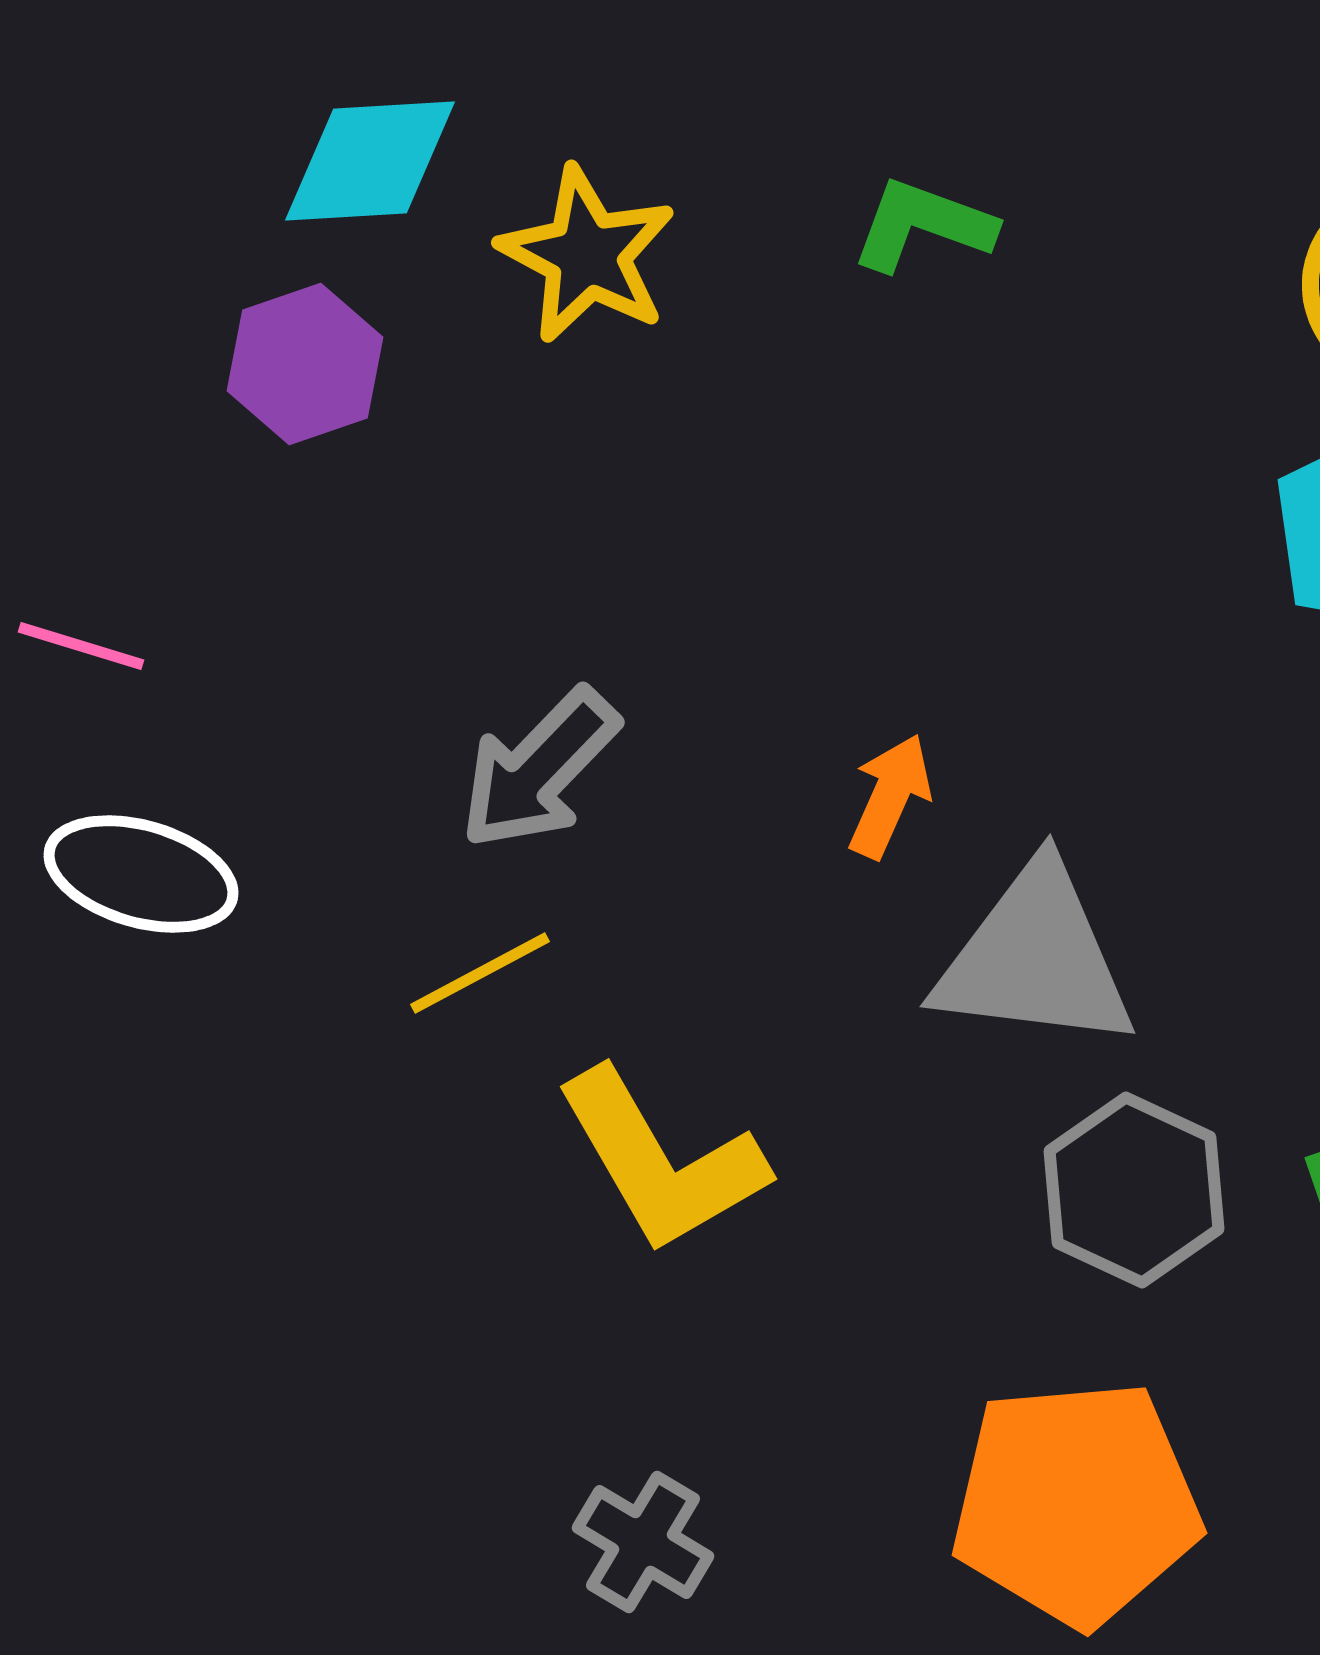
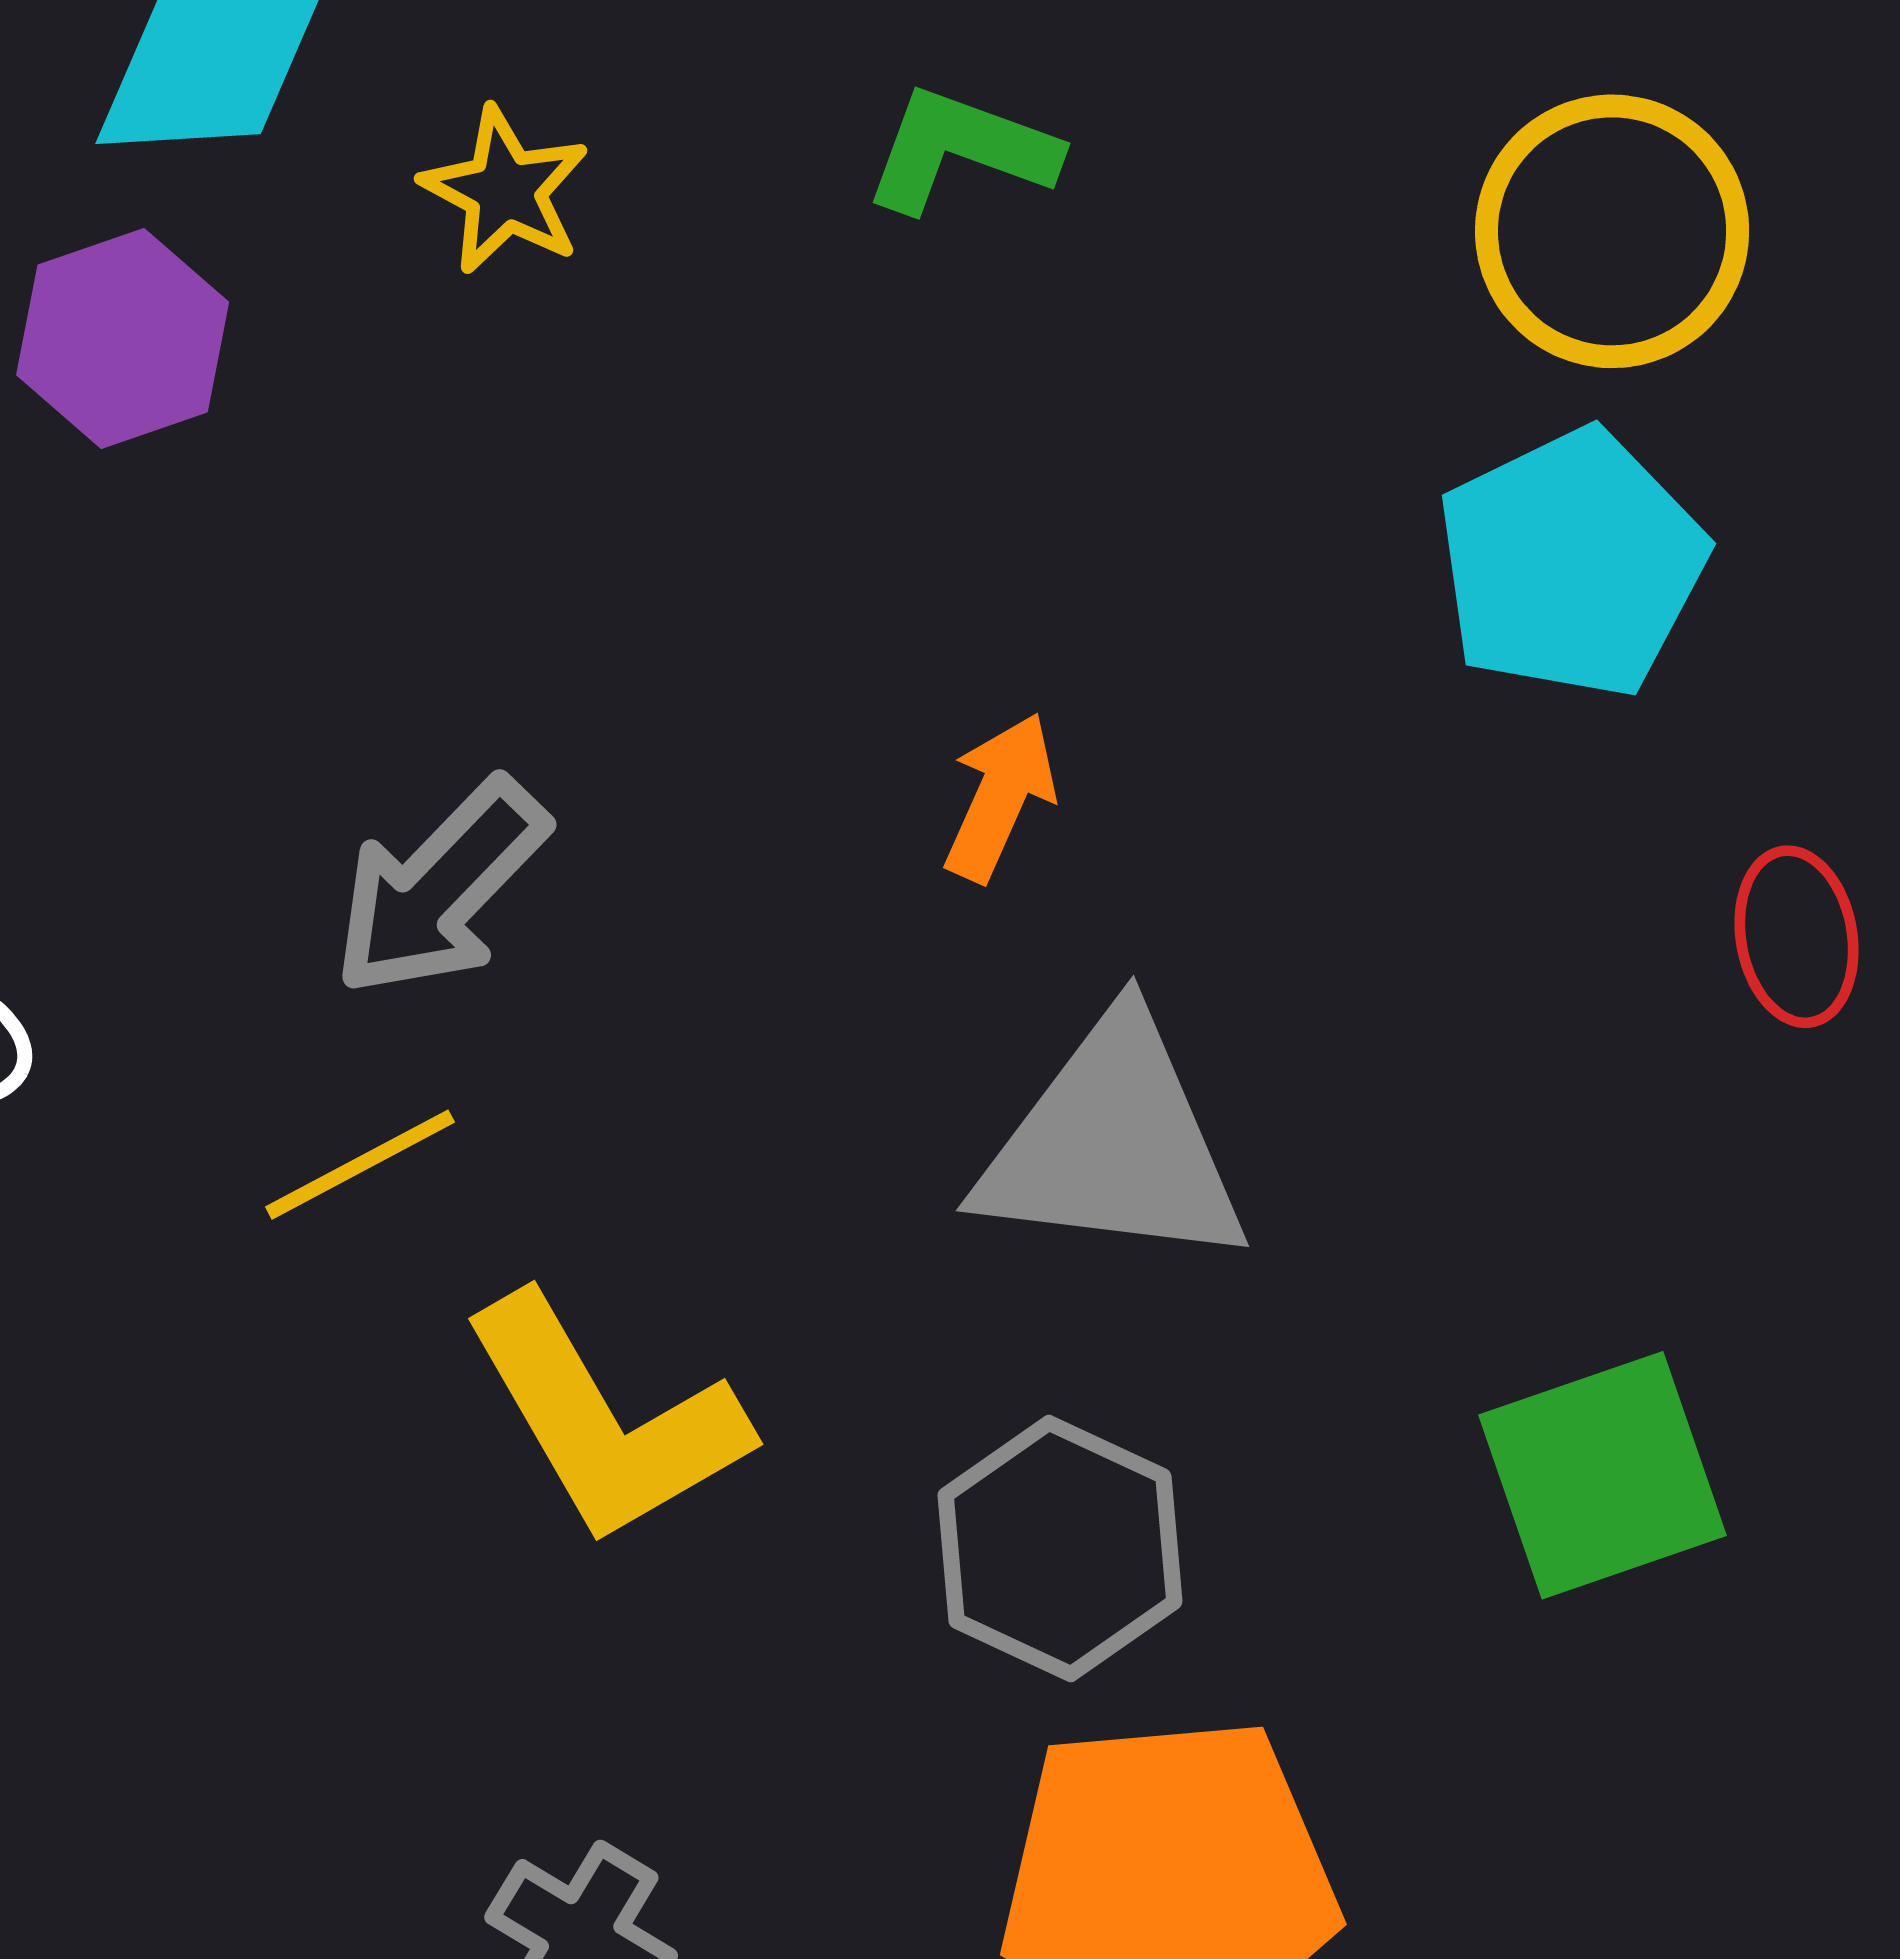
yellow star: (587, 255) -> (505, 191), size x0.7
orange arrow: (890, 796) -> (1000, 797), moved
gray hexagon: (1134, 1190) -> (1060, 1548), moved

